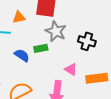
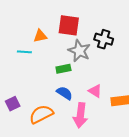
black cross: (87, 41) -> (104, 39), moved
blue semicircle: (22, 55) -> (65, 93), moved

